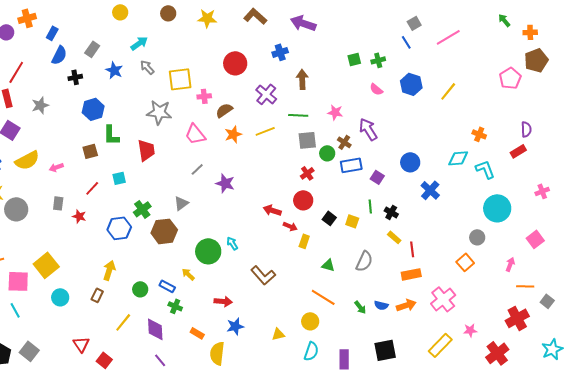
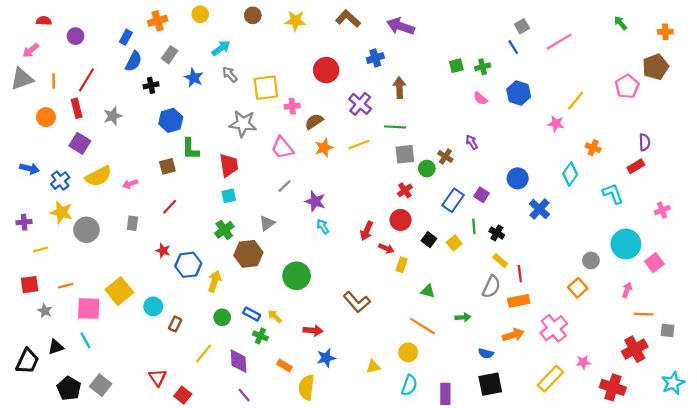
orange cross: (27, 18) -> (158, 21), moved
orange cross: (530, 32) -> (665, 32), moved
yellow line: (448, 91) -> (576, 101), moved
pink star: (335, 112) -> (556, 124), moved
purple arrow: (368, 129) -> (472, 142), size x0.6
cyan diamond: (458, 158) -> (570, 174), turned -50
blue rectangle: (351, 165) -> (453, 200), moved, turned -45
cyan L-shape: (485, 169) -> (613, 194), moved
cyan square: (119, 178) -> (229, 196), moved
cyan circle: (497, 208) -> (626, 244), moved
red arrow: (272, 210) -> (367, 231), turned -84
red star: (79, 216) -> (163, 251), moved
yellow square: (352, 221) -> (454, 243), turned 32
blue hexagon: (119, 228) -> (188, 265), moved
cyan arrow: (232, 243) -> (323, 227), moved
gray semicircle: (364, 261) -> (491, 287), moved
yellow arrow: (109, 270) -> (214, 281), moved
yellow arrow: (188, 274) -> (275, 316), moved
cyan circle: (60, 297) -> (153, 306), moved
gray square: (547, 301) -> (668, 330), turned -32
blue semicircle: (381, 305) -> (486, 353), moved
green arrow: (360, 307) -> (463, 317), moved, turned -56
red cross: (497, 353) -> (613, 387), turned -35

